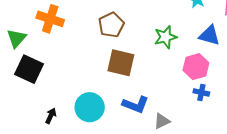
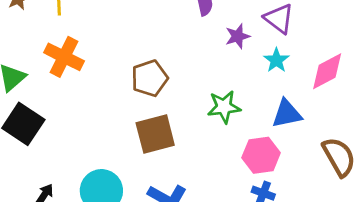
blue triangle: (209, 35) -> (287, 114), turned -35
brown square: (121, 63) -> (155, 134), turned -36

